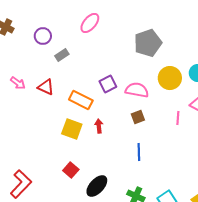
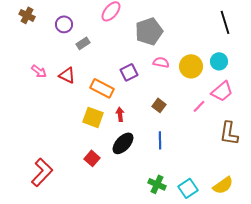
gray pentagon: (148, 43) -> (149, 31), moved
pink semicircle: (137, 90) -> (161, 62), moved, size x0.7
brown square: (138, 117) -> (159, 105), turned -32
pink line: (178, 118) -> (199, 106), turned 40
black ellipse: (97, 186) -> (123, 143), moved

